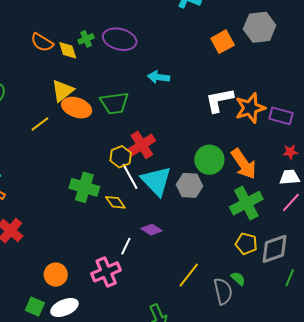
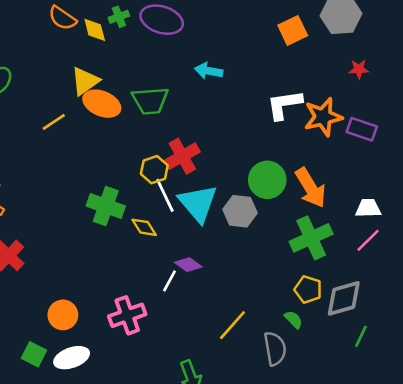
red star: (290, 152) -> (359, 69), moved
white line: (126, 246) -> (170, 281), moved
green semicircle: (238, 279) -> (293, 320), moved

